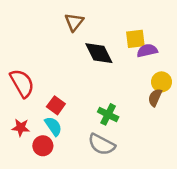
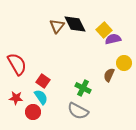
brown triangle: (74, 22) -> (57, 26), moved
yellow square: (135, 39) -> (104, 30), turned -35
black diamond: (99, 53) -> (75, 24), moved
brown semicircle: (155, 98) -> (109, 75), moved

